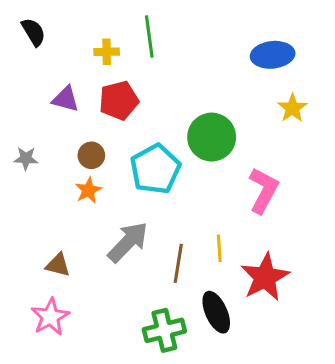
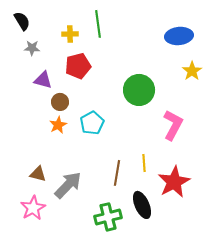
purple triangle: (65, 99) -> (43, 80), moved
gray star: (26, 158) -> (32, 48), moved
cyan pentagon: (155, 169) -> (92, 123), moved, size x0.7
gray arrow: (128, 242) -> (68, 185), moved

